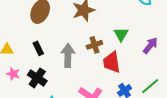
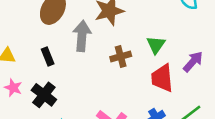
gray arrow: (68, 55) -> (82, 36), moved
red trapezoid: (112, 62) -> (162, 78), moved

